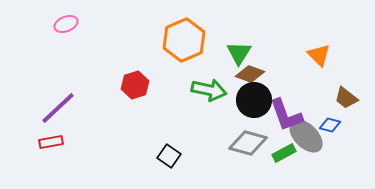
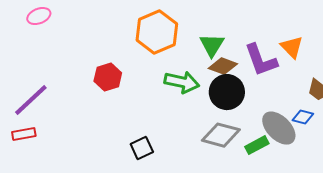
purple L-shape: (286, 115) -> (261, 60), moved
black square: (169, 156) -> (142, 148), turned 30

